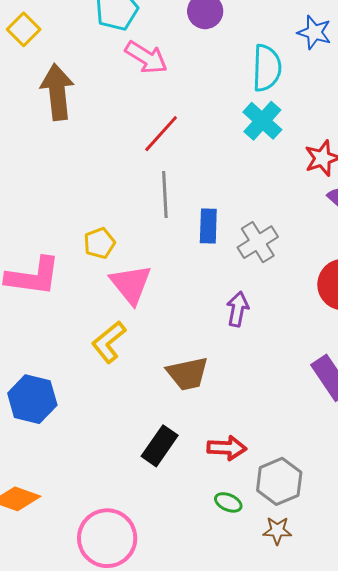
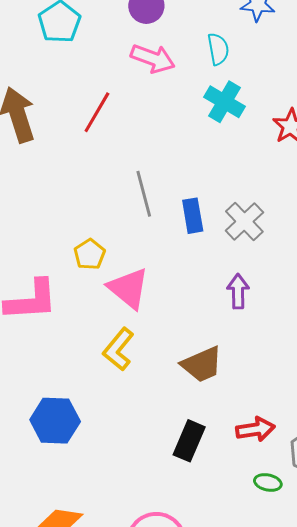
pink arrow: (146, 57) -> (153, 58), moved
cyan semicircle: (267, 68) -> (218, 49), size x0.7
red line: (161, 134) -> (97, 112), moved

